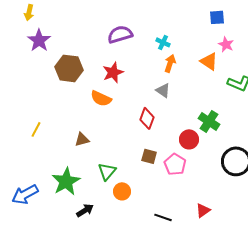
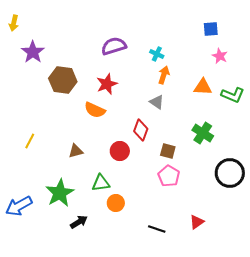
yellow arrow: (29, 12) -> (14, 23), moved
orange triangle: (209, 61) -> (203, 87), moved, turned -30
red circle: (189, 139) -> (120, 151), moved
brown square: (149, 156) -> (168, 151), moved
green triangle: (107, 171) -> (101, 183), turned 42

